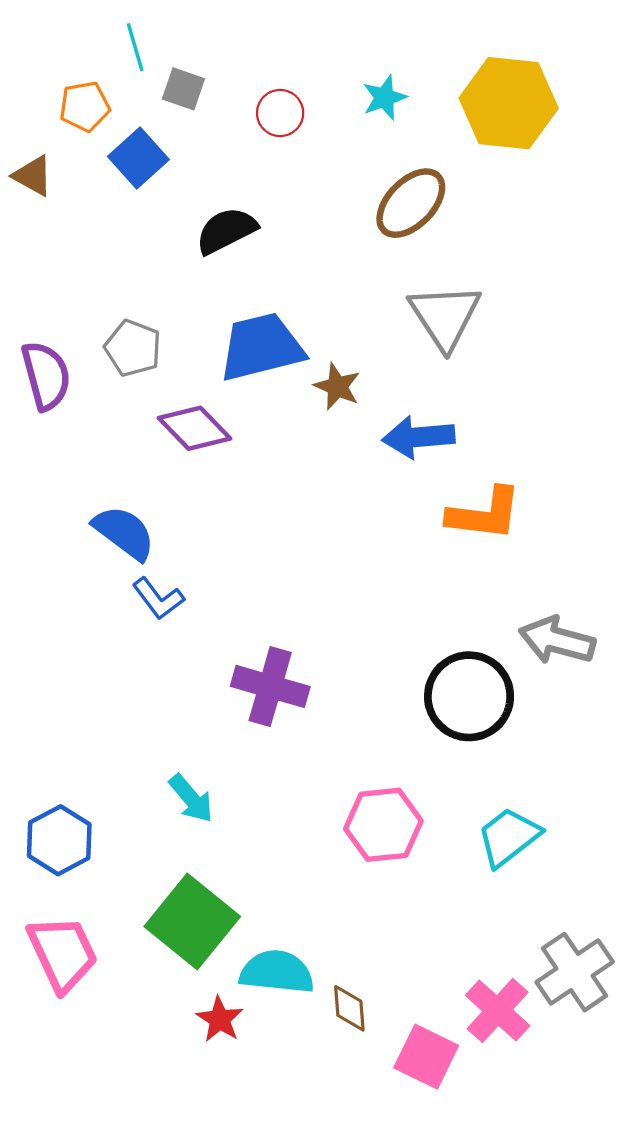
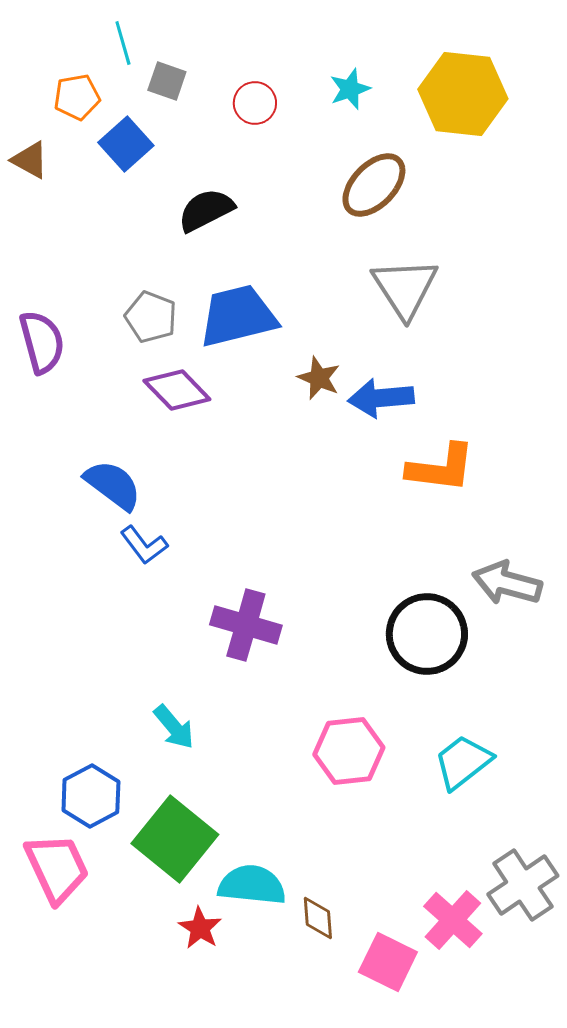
gray pentagon: (133, 348) -> (151, 317), moved
brown star: (337, 387) -> (319, 378), moved
blue hexagon: (59, 840) -> (91, 796), moved

